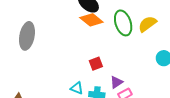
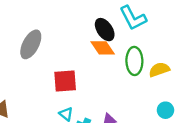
red square: (96, 64) -> (65, 81), moved, size x1.6

